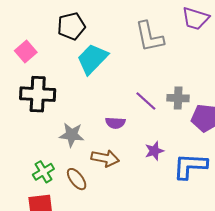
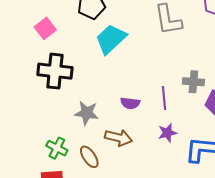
purple line: (146, 101) -> (164, 98), moved, turned 40
green cross: (43, 172) -> (57, 148), turned -35

